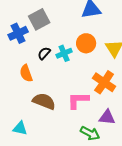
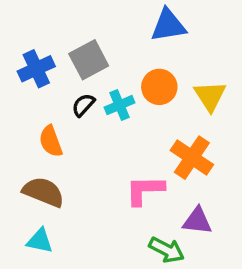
gray square: (39, 19) -> (89, 60), moved
brown semicircle: (44, 101) -> (43, 192), moved

